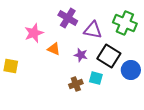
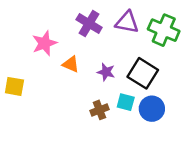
purple triangle: (93, 30) -> (127, 22), moved
blue circle: (131, 70) -> (152, 109), moved

